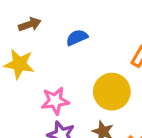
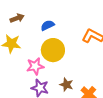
yellow circle: (112, 92) -> (53, 50), moved

